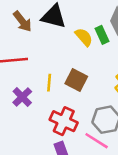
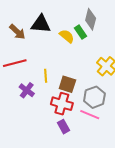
brown square: (76, 80) -> (67, 84), moved

